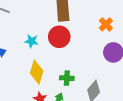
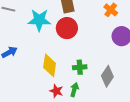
cyan star: (31, 41) -> (39, 20), moved, size x1.6

